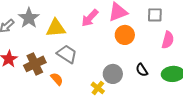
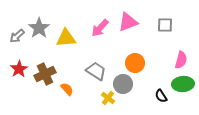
orange circle: (125, 35) -> (135, 63), moved
pink semicircle: (168, 40) -> (181, 60), moved
gray trapezoid: (67, 54) -> (96, 71), moved
black semicircle: (142, 70) -> (161, 96), moved

